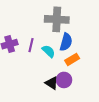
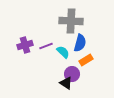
purple line: (31, 45) -> (46, 46), turned 56
purple circle: (64, 80) -> (72, 74), moved

